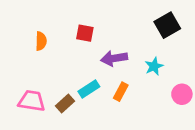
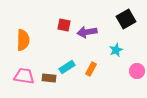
orange semicircle: (41, 41) -> (23, 40), moved, size x1.5
purple arrow: (114, 58) -> (87, 32), moved
brown rectangle: (65, 104) -> (49, 78), turned 48

